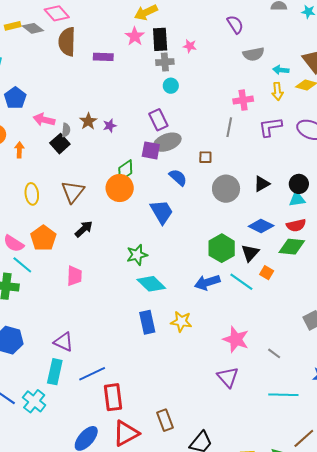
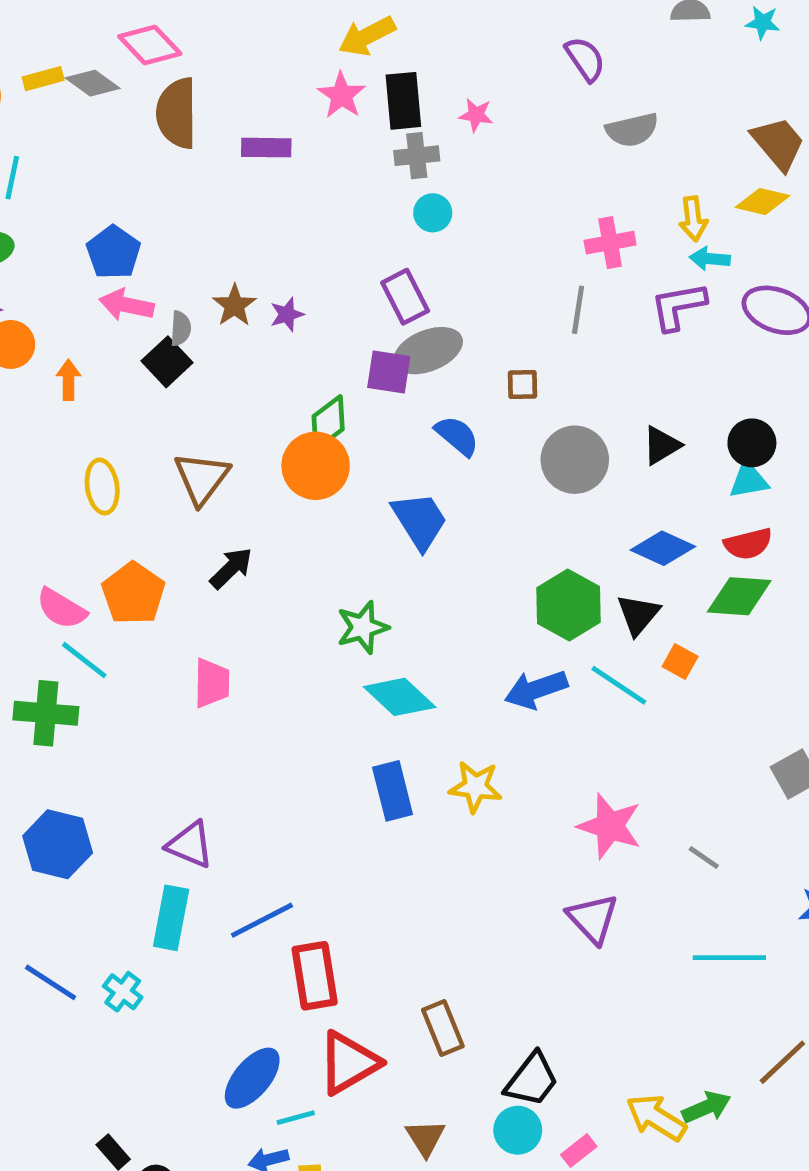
cyan arrow: (281, 70) -> (710, 259), moved
blue pentagon: (15, 98) -> (113, 252), moved
cyan cross: (34, 401) -> (123, 992), size x0.7

